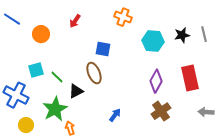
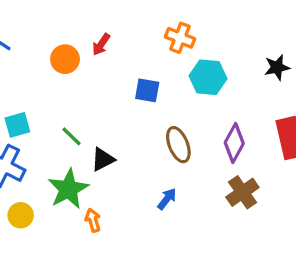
orange circle: (41, 34) -> (65, 59), moved
cyan hexagon: (153, 41) -> (208, 77), moved
cyan square: (36, 70) -> (17, 125), moved
brown ellipse: (94, 73) -> (178, 145), moved

